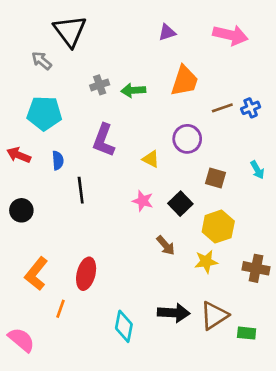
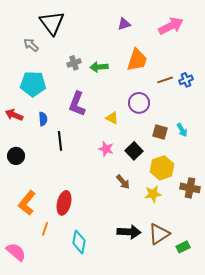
pink arrow: (230, 35) -> (171, 26), turned -40
cyan arrow: (257, 170) -> (182, 130), moved
brown cross: (256, 268) -> (190, 188), moved
cyan diamond: (124, 326) -> (79, 242), moved
green rectangle: (247, 333) -> (183, 247), turned -32

